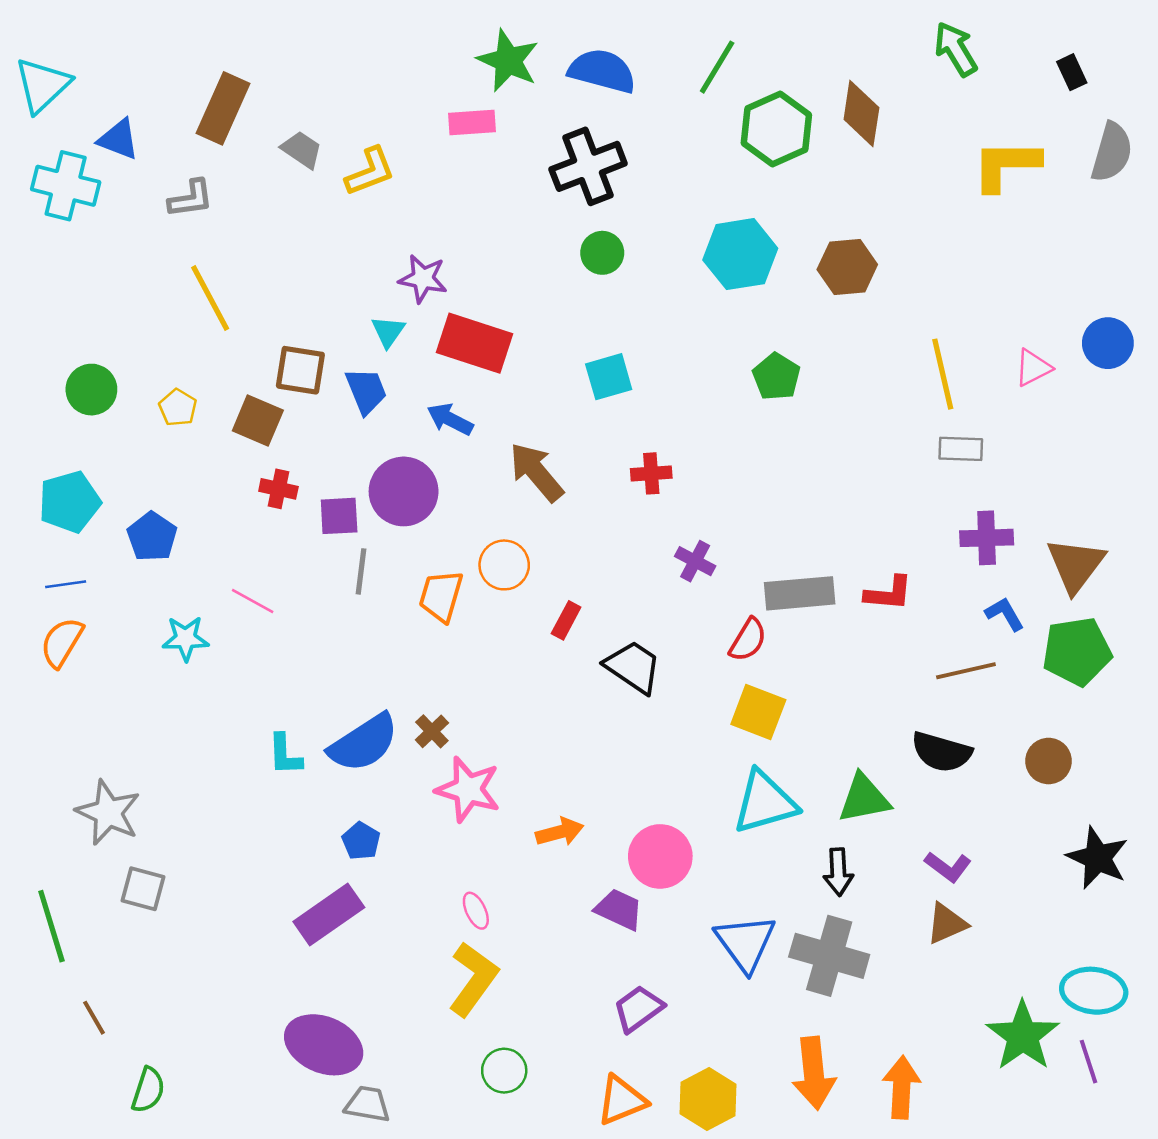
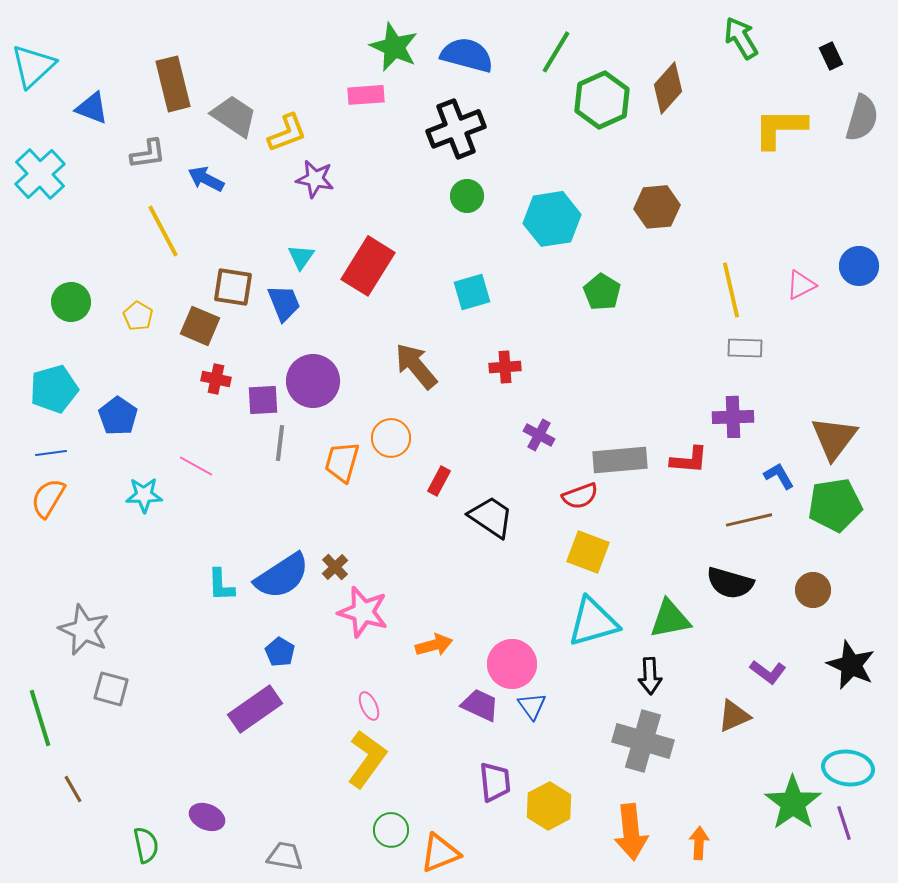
brown rectangle: (223, 108) -> (173, 84), turned -38
brown diamond: (861, 114) -> (668, 88), turned 33
gray trapezoid: (302, 150) -> (234, 116), size x1.4
cyan cross: (66, 186) -> (40, 174), moved, turned 33
cyan hexagon: (740, 254) -> (552, 219), moved
purple star: (423, 279) -> (315, 179), moved
red rectangle: (475, 343) -> (368, 266), turned -76
blue arrow: (450, 419) -> (206, 179), moved
purple cross: (987, 538) -> (733, 417), moved
red semicircle: (748, 640) -> (580, 496), turned 39
purple L-shape: (948, 867) -> (768, 672), moved
blue triangle: (745, 943) -> (532, 706), moved, size x0.6
purple trapezoid: (638, 1009) -> (495, 782), turned 120
purple ellipse: (324, 1045) -> (207, 817), moved, size x0.6
orange arrow: (901, 1087) -> (699, 843), size x0.7
green semicircle: (148, 1090) -> (146, 845), moved, turned -30
yellow hexagon: (708, 1099) -> (549, 806), moved
orange triangle: (622, 1100) -> (440, 853), moved

